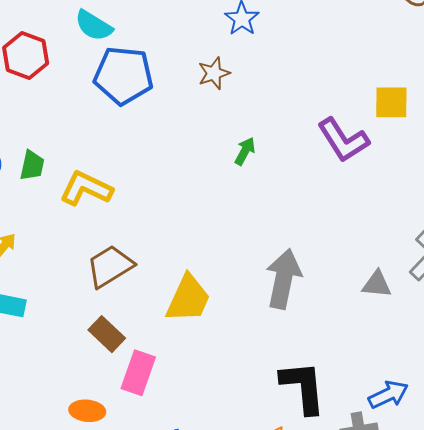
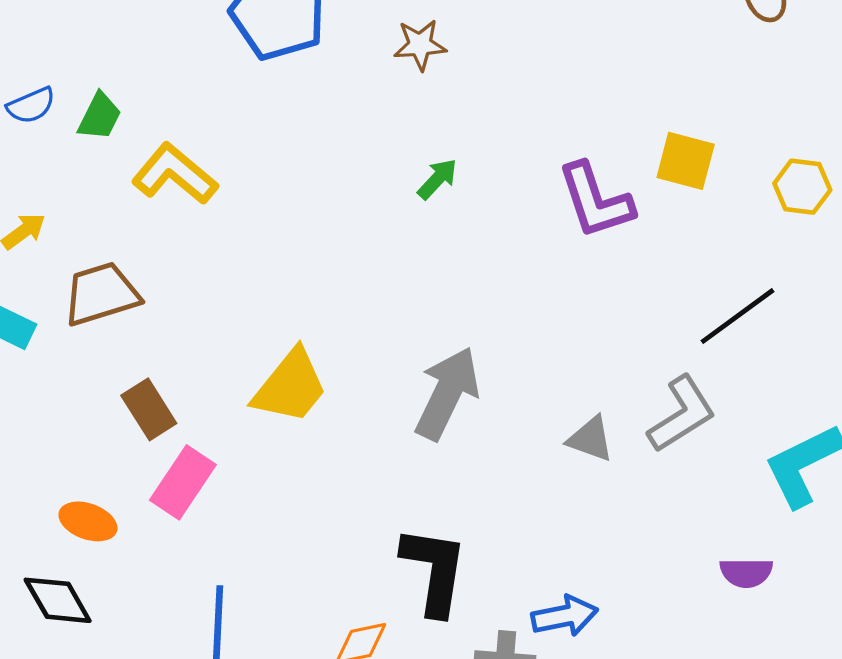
brown trapezoid: (110, 266) -> (101, 294), moved

